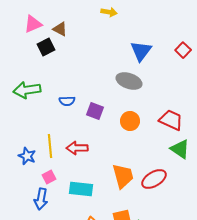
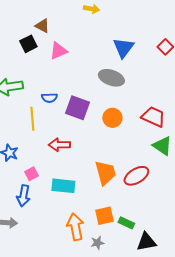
pink triangle: (33, 24) -> (58, 51), moved
purple square: (95, 111) -> (77, 108), size x1.4
yellow line: (50, 146) -> (32, 119), moved

